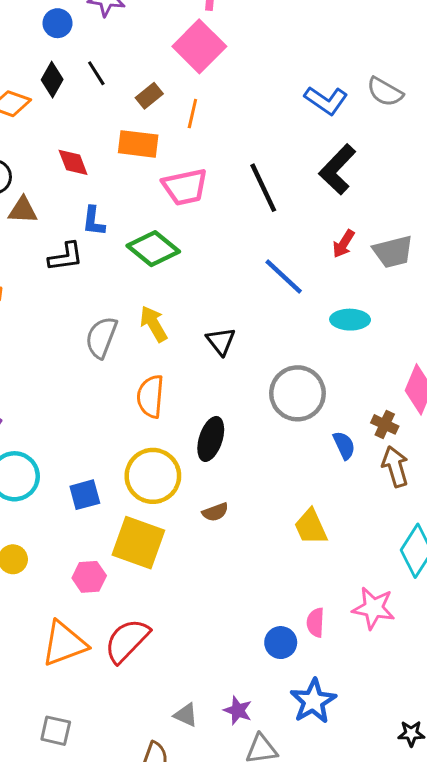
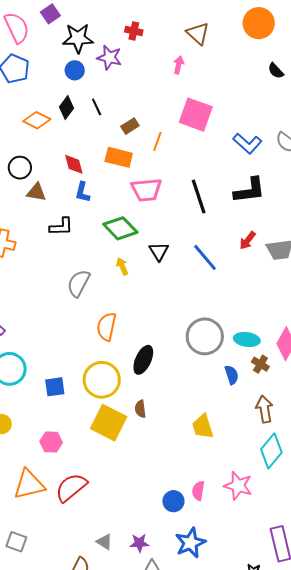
pink square: (199, 46) -> (196, 115), moved, turned -32
black L-shape: (337, 169) -> (249, 190), turned -148
blue L-shape: (94, 221) -> (82, 192), moved
cyan ellipse: (350, 320) -> (247, 339), moved
yellow arrow: (154, 324) -> (122, 266), moved, size x0.7
black triangle: (221, 341) -> (159, 251), moved
brown arrow: (395, 467) -> (264, 409), moved
brown semicircle: (215, 512) -> (140, 409), turned 96
yellow square: (138, 543) -> (109, 423), moved
purple star: (238, 710) -> (139, 543), turned -30

